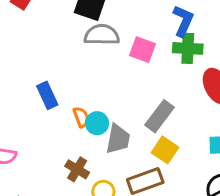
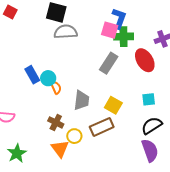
pink square: (142, 50) -> (110, 30), moved
gray rectangle: (160, 116) -> (109, 63), moved
cyan circle: (97, 123) -> (48, 78), moved

